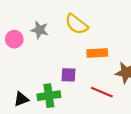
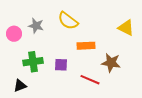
green cross: (49, 96) -> (33, 62), moved

